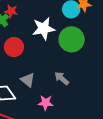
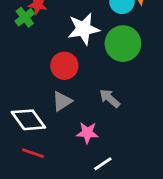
red circle: (14, 47) -> (64, 66), moved
gray triangle: (28, 80) -> (62, 101), turned 49

